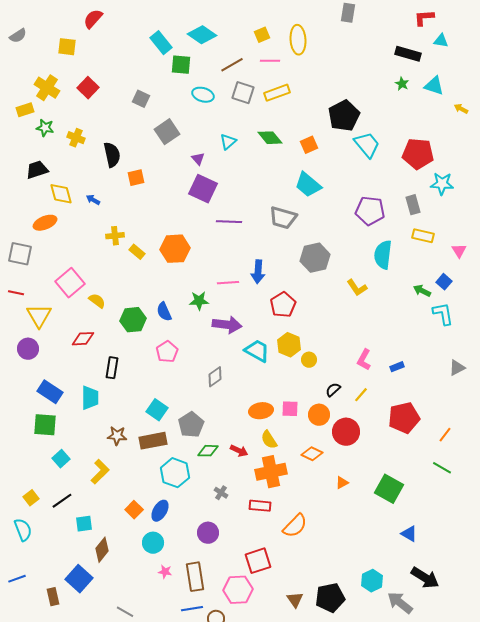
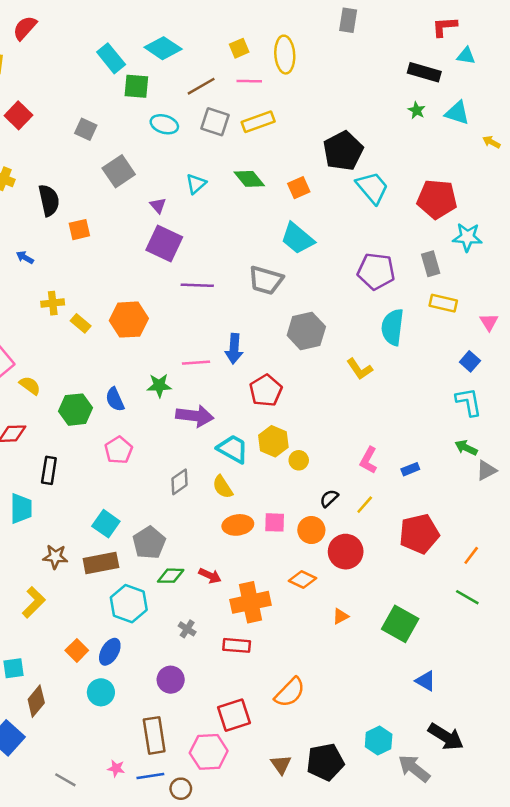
green arrow: (422, 291) -> (466, 448), moved
yellow semicircle: (269, 440) -> (223, 487), moved
orange semicircle: (295, 526) -> (290, 692), moved
pink star: (165, 572) -> (116, 768), moved

